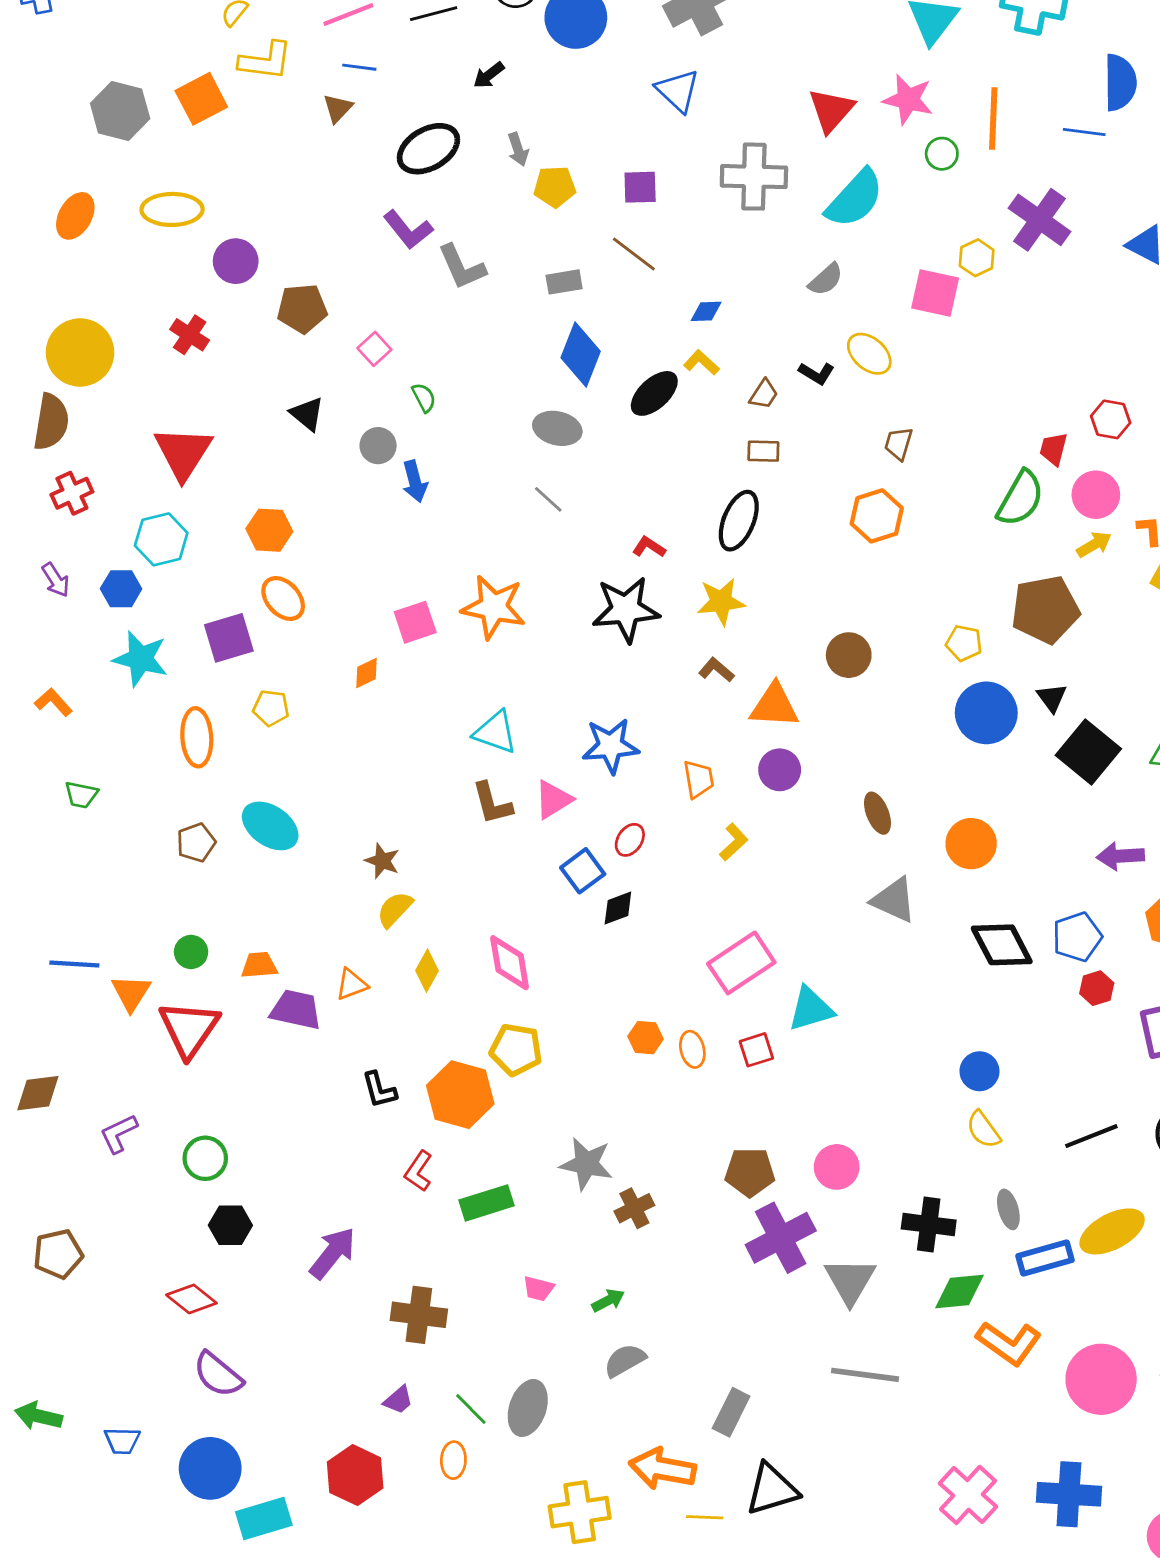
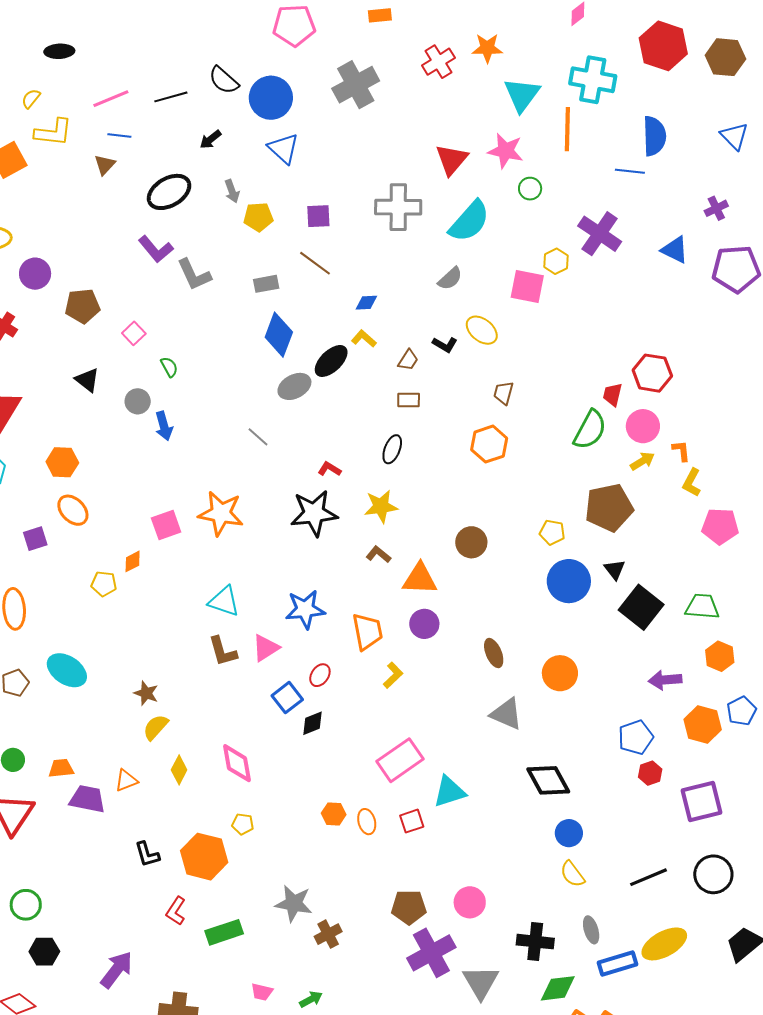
blue triangle: (678, 91) -> (284, 149), moved
orange line: (993, 119) -> (567, 129), moved
red hexagon: (1111, 419) -> (652, 373), size x1.4
gray ellipse: (557, 428) -> (294, 386), moved, turned -40
black ellipse: (739, 521) -> (392, 449), size x0.7
purple square: (229, 638) -> (35, 539), size x0.7
yellow pentagon: (271, 708) -> (104, 584), moved
orange trapezoid: (699, 779) -> (367, 632), size x1.4
black diamond: (1002, 945) -> (548, 780), moved
yellow pentagon: (516, 1050) -> (243, 824), size x0.6

